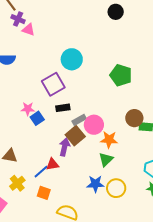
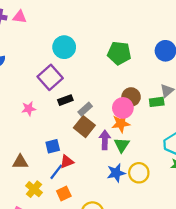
pink triangle: (28, 30) -> (20, 17), moved
blue square: (37, 118) -> (53, 146), moved, turned 32
brown circle: (134, 118) -> (131, 97), moved
pink circle: (94, 125) -> (123, 108), moved
purple arrow: (65, 147) -> (105, 140), moved
orange square: (44, 193) -> (64, 193), turned -32

